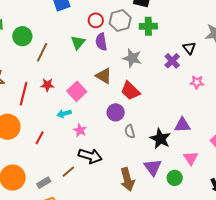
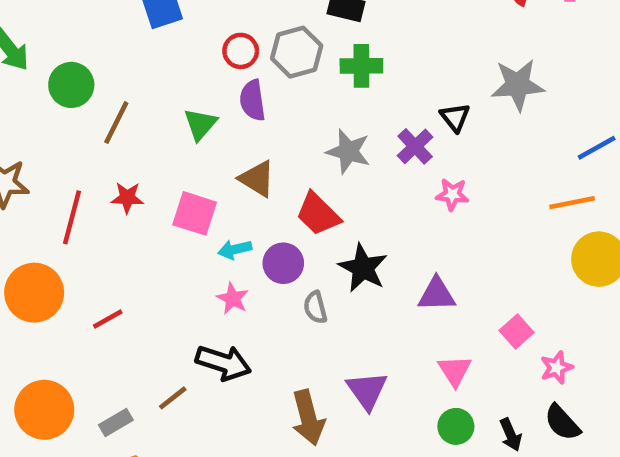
green triangle: (78, 42) -> (200, 124), moved
gray star: (132, 58) -> (348, 151), moved
pink star: (197, 82) -> (452, 194), moved
pink square: (77, 91) -> (195, 213), turned -30
cyan arrow: (64, 114) -> (235, 249), moved
pink star: (80, 130) -> (233, 299), moved
red line: (40, 138) -> (108, 319), turned 32
black star: (160, 139) -> (363, 268), moved
green circle: (175, 178) -> (456, 426), moved

